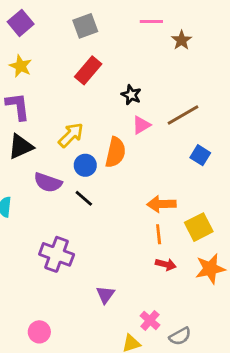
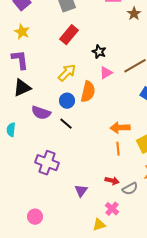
yellow arrow: (71, 135) -> (67, 73), moved
red arrow: (166, 264) -> (112, 181), moved
gray semicircle: (180, 336) -> (130, 189), moved

